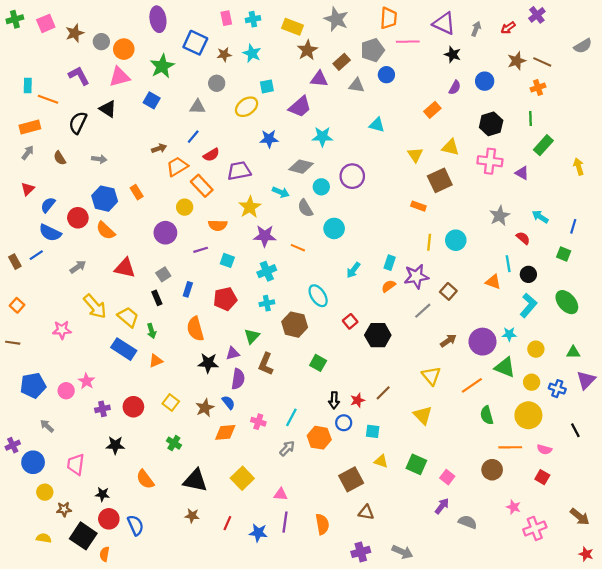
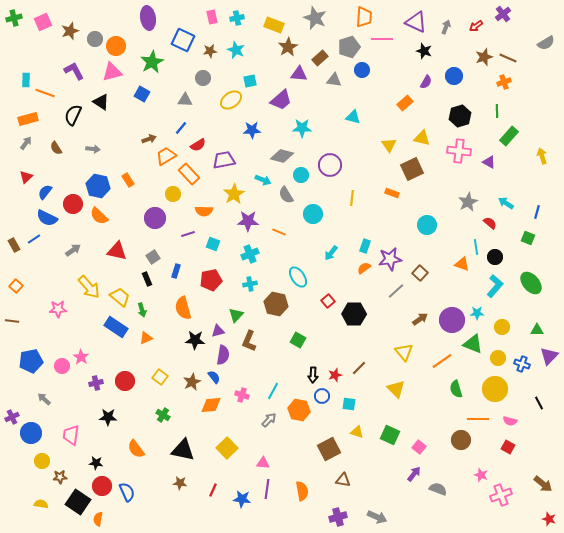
yellow line: (429, 242) -> (352, 198), moved

